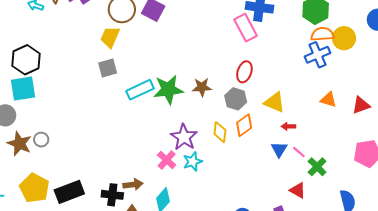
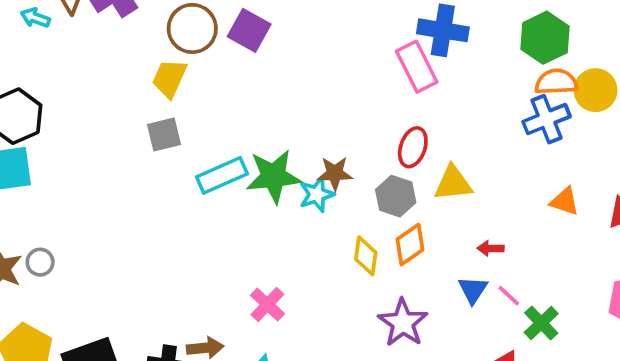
yellow triangle: (275, 102) -> (453, 183), moved, turned -30
purple star: (184, 137) -> (403, 323), moved
cyan star: (193, 162) -> (317, 194), moved

